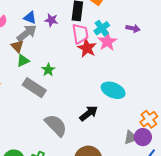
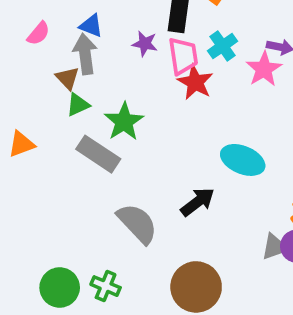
purple star: (51, 20) -> (145, 44), moved
gray arrow: (27, 33) -> (85, 54), turned -60
pink star: (107, 42) -> (264, 69), moved
green star: (48, 70) -> (124, 122), size x1.5

